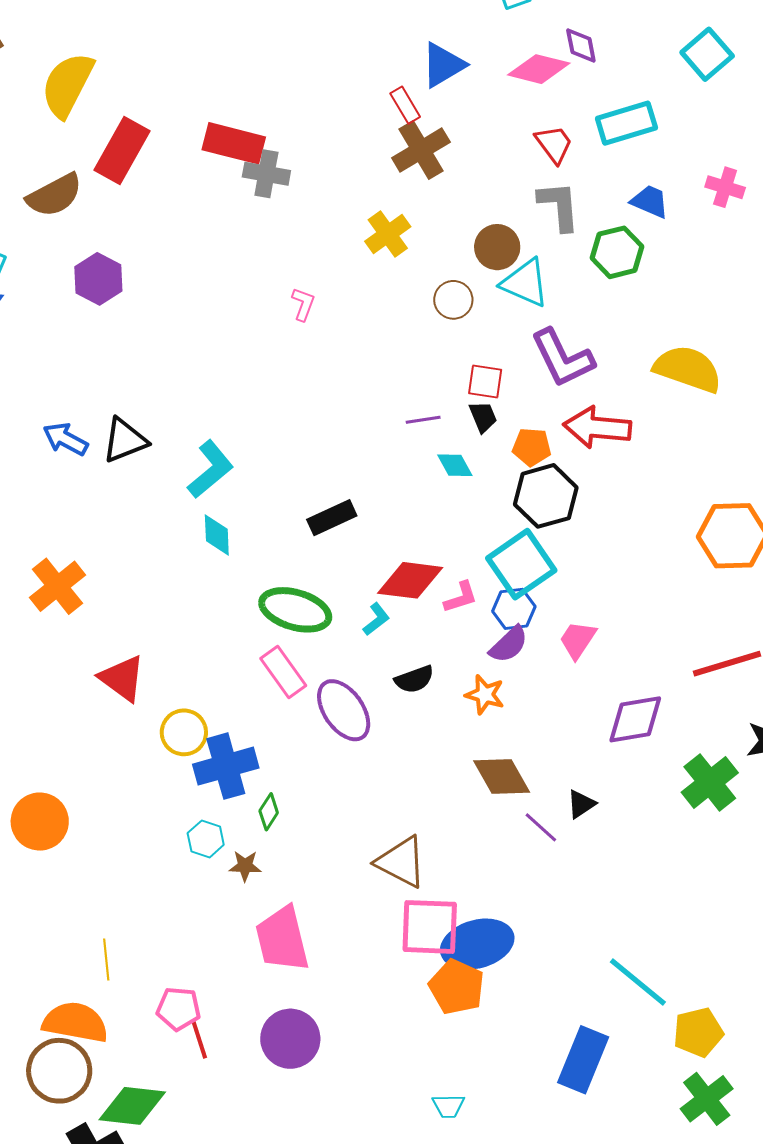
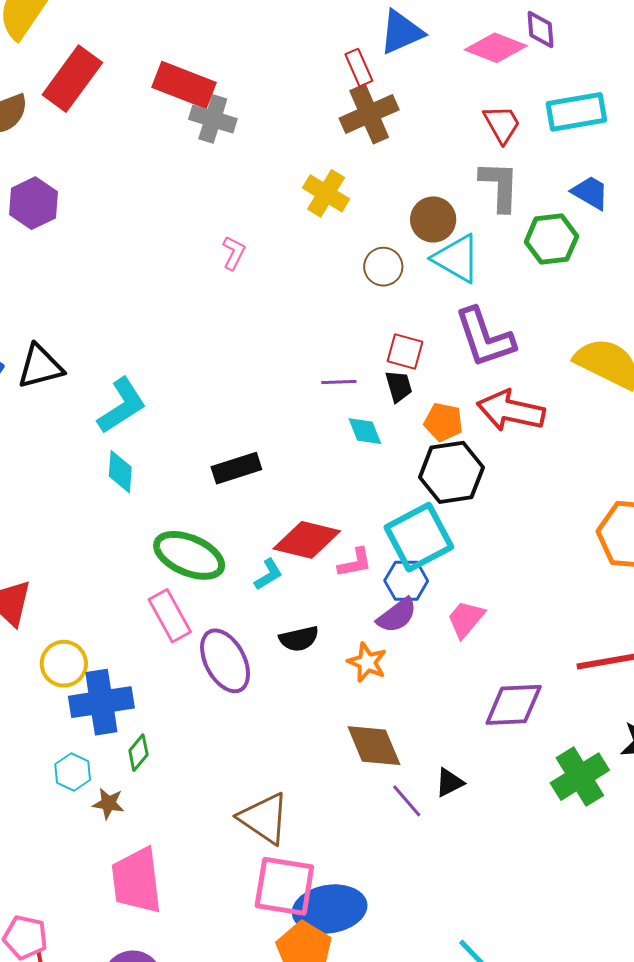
yellow cross: (388, 234) -> (326, 193), turned -30

